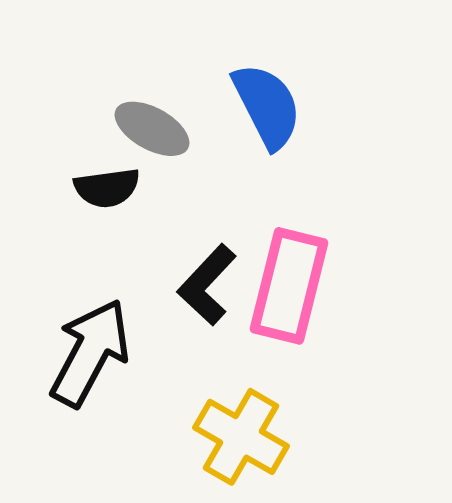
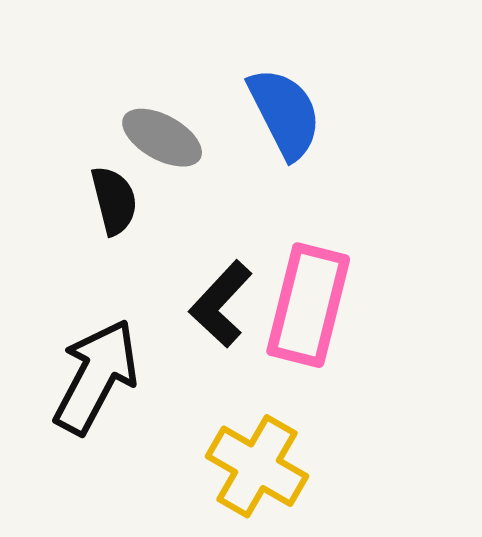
black semicircle: (107, 188) -> (114, 201), turned -96

